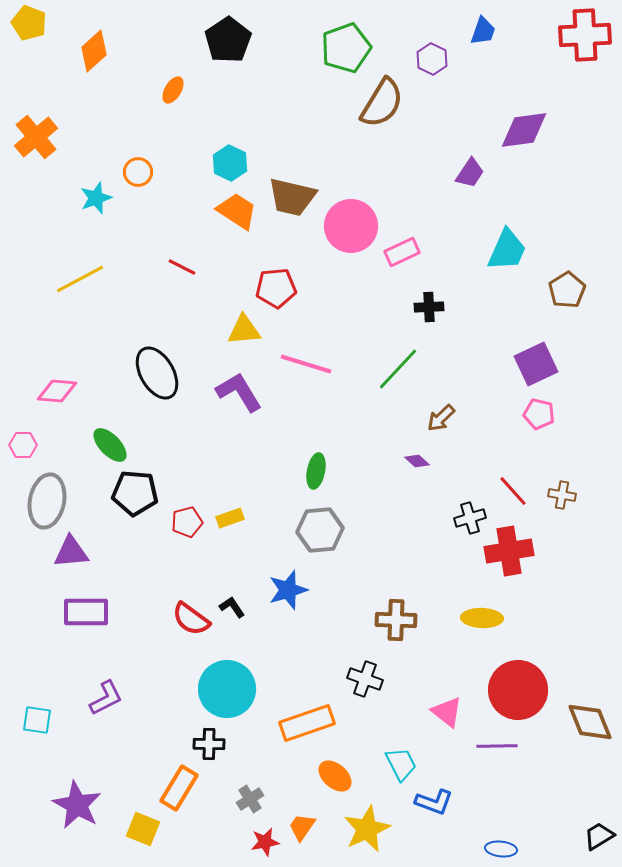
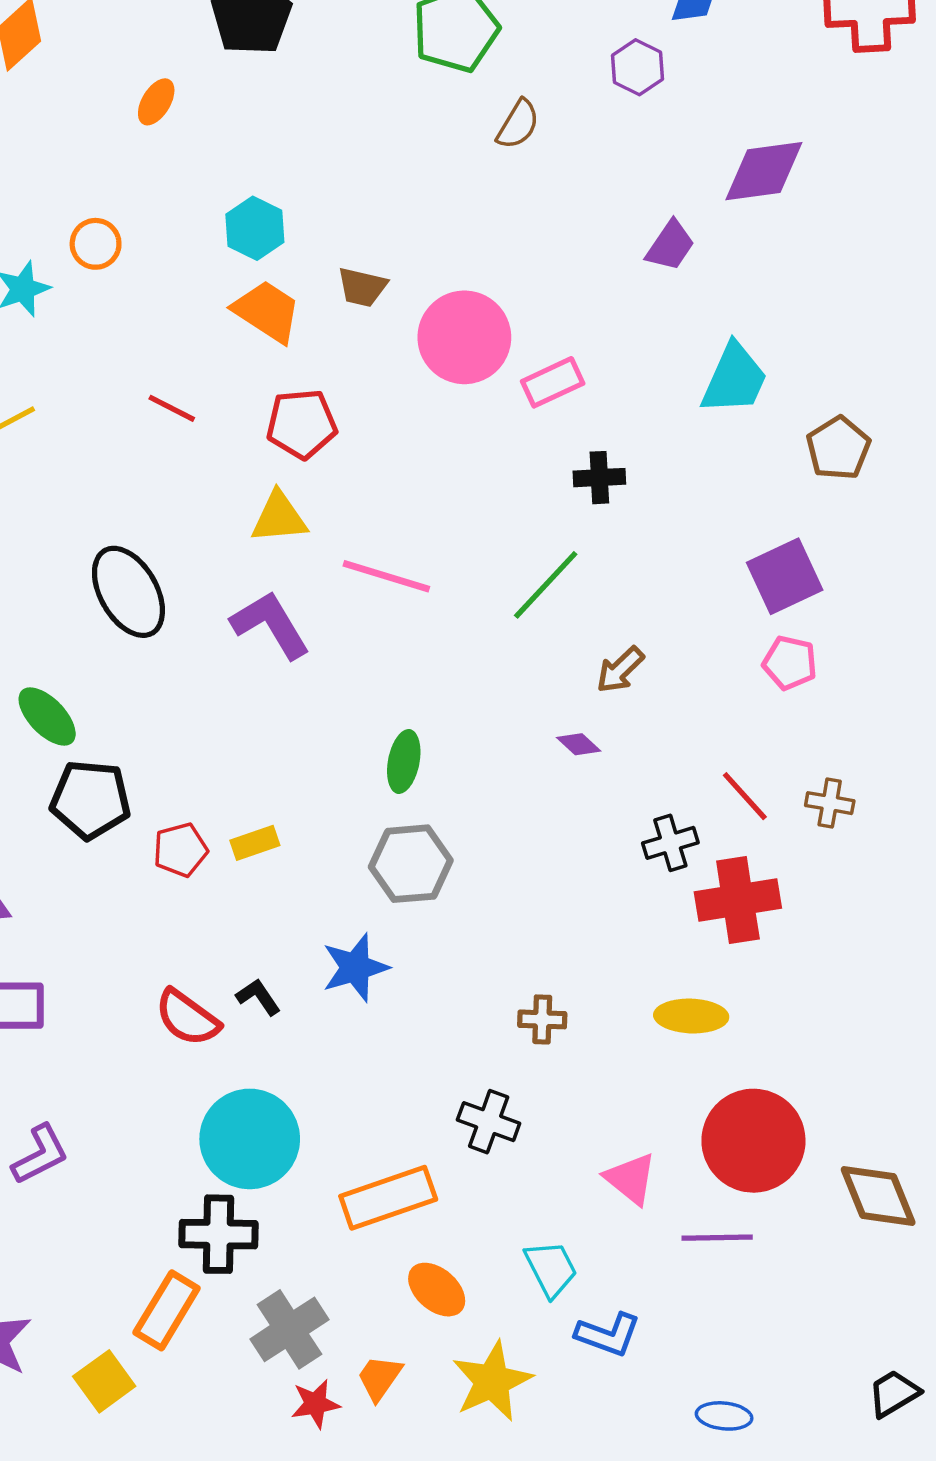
purple hexagon: (432, 59) -> (637, 67), moved
brown semicircle: (382, 103) -> (518, 124), size x0.6
brown trapezoid: (292, 197) -> (362, 287), size x0.6
red pentagon: (276, 288) -> (302, 424), moved
brown cross: (396, 620) -> (542, 1019), size x0.7
black cross: (209, 744) -> (219, 1234), size x1.4
gray cross: (250, 799) -> (289, 1329), size x1.6
yellow square: (143, 829) -> (104, 1381), turned 32

